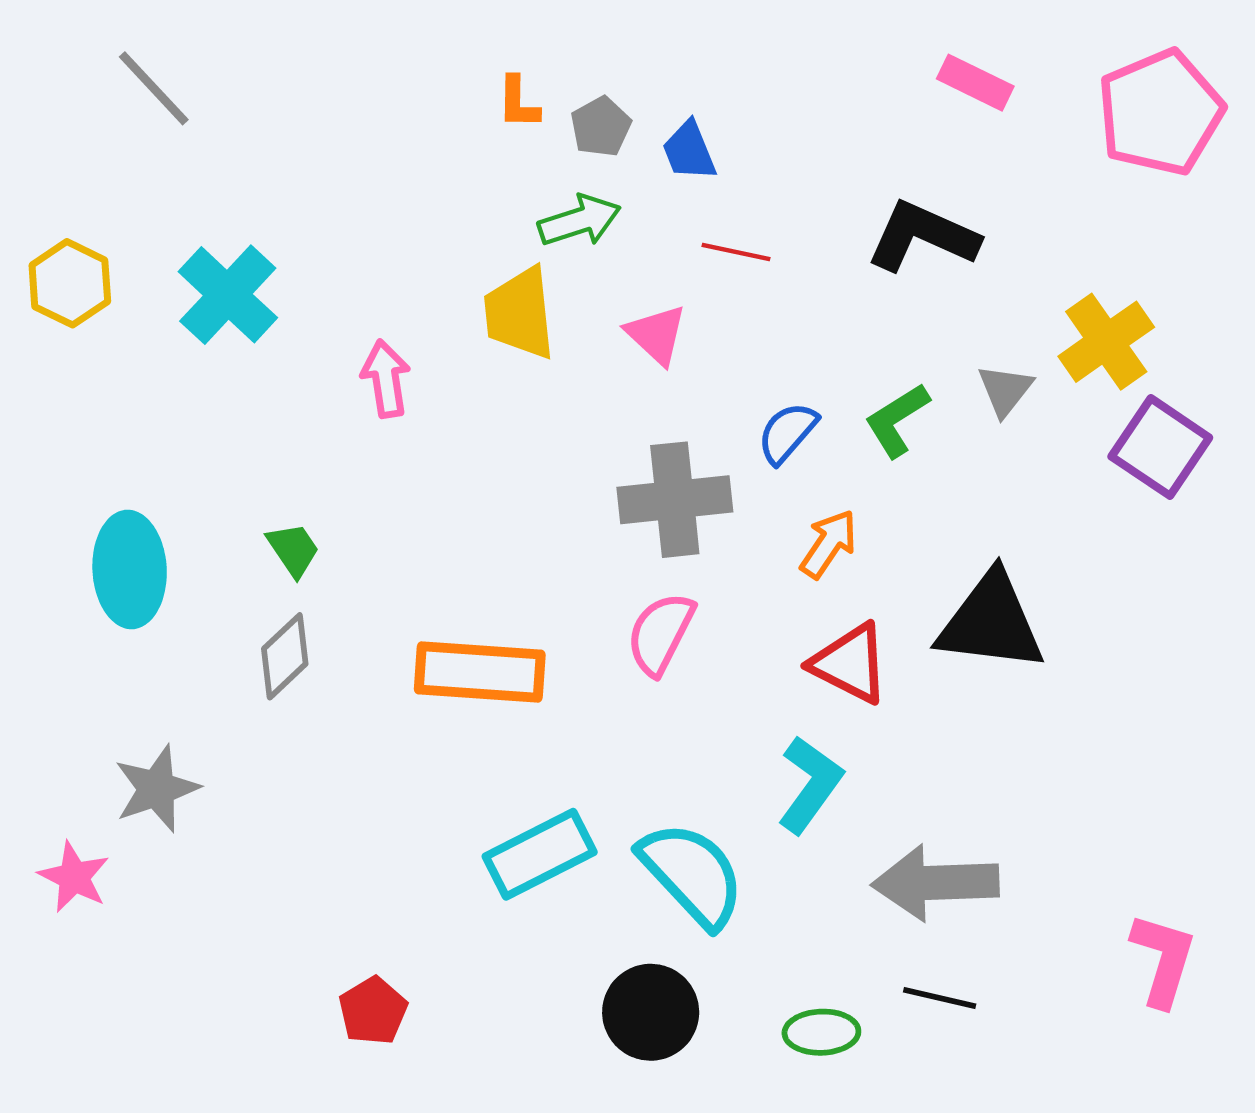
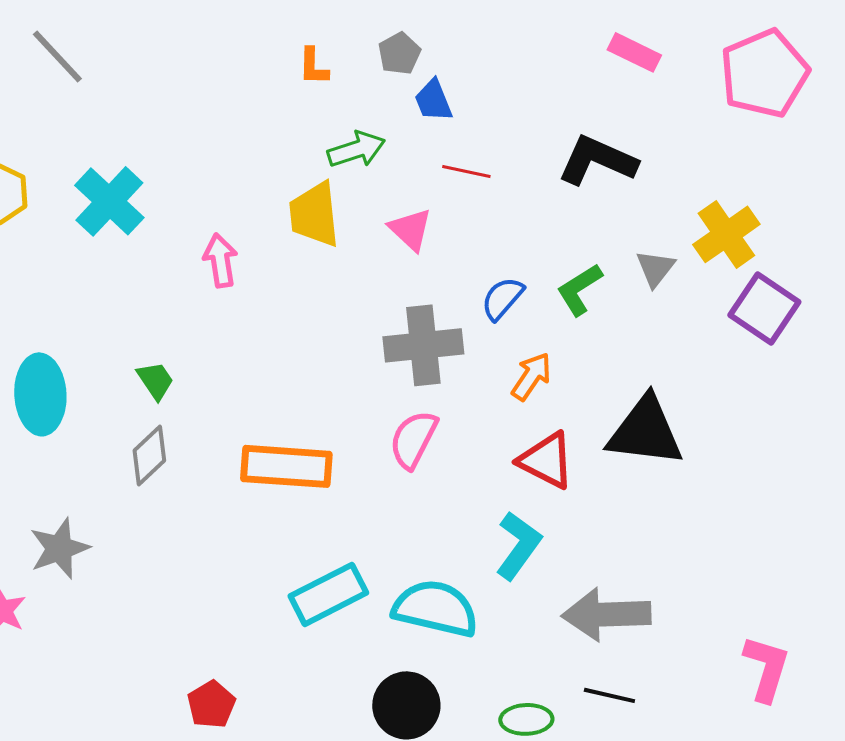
gray pentagon: (601, 127) -> (399, 53), moved
cyan semicircle: (692, 874) -> (435, 608), turned -34

